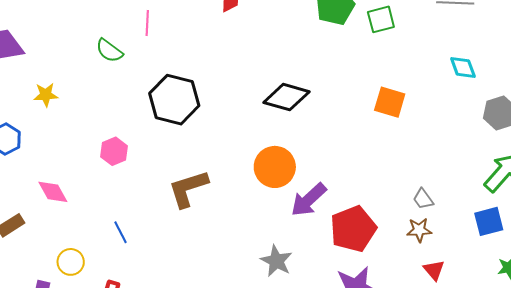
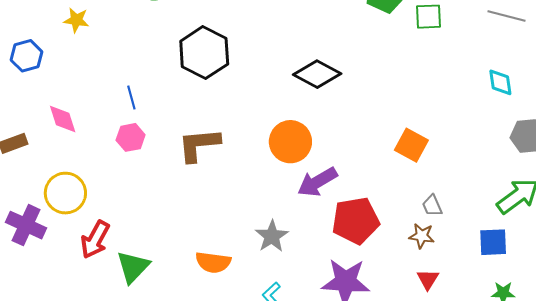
orange square: (390, 102) -> (411, 145), moved
pink hexagon: (114, 151) -> (131, 137), moved
blue line: (120, 232) -> (131, 98), moved
yellow circle: (71, 262) -> (65, 193), size x1.5

